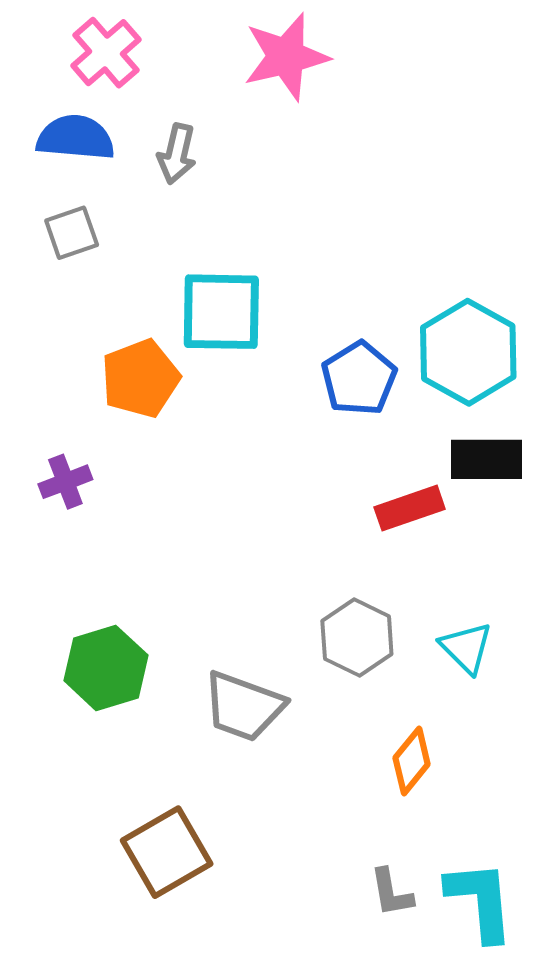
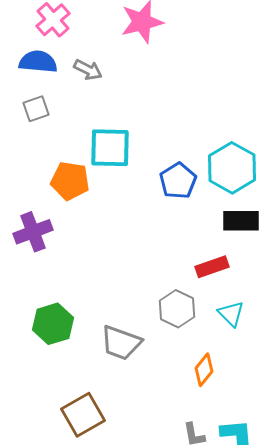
gray arrow: (177, 154) -> (88, 70), turned -76
orange pentagon: (140, 378) -> (70, 181), turned 30
purple cross: (65, 482) -> (33, 232), size x1.5
red rectangle: (410, 508) -> (212, 267), moved

